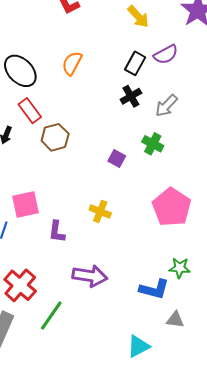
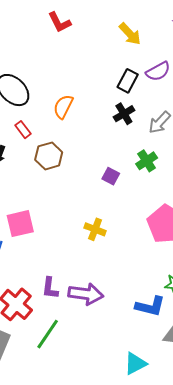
orange semicircle: (72, 63) -> (63, 107), moved
red rectangle: (30, 111) -> (23, 130), size x0.7
green cross: (153, 144) -> (147, 161), turned 30
purple L-shape: (57, 232) -> (50, 288), moved

